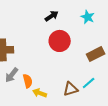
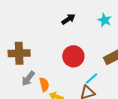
red circle: (60, 41) -> (73, 56), moved
cyan line: (89, 83) -> (91, 78), moved

